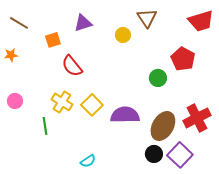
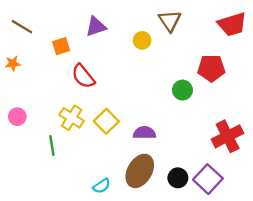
red pentagon: (183, 59) -> (211, 68), turned -30
purple semicircle: (125, 115) -> (144, 133), size x0.7
brown ellipse: (163, 126) -> (140, 171), moved

